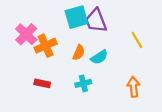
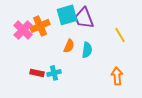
orange cross: (46, 46) -> (40, 26), moved
cyan semicircle: (99, 57) -> (87, 50), turned -49
cyan cross: (83, 83) -> (54, 73), moved

